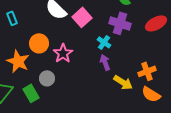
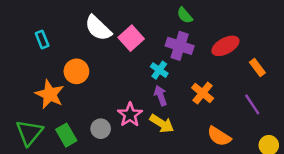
pink star: (63, 53) -> (130, 115), moved
orange cross: (147, 71) -> (203, 93), moved, turned -30
gray circle: (47, 78) -> (101, 129), moved
yellow arrow: (123, 82) -> (162, 124), moved

